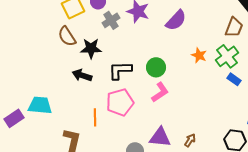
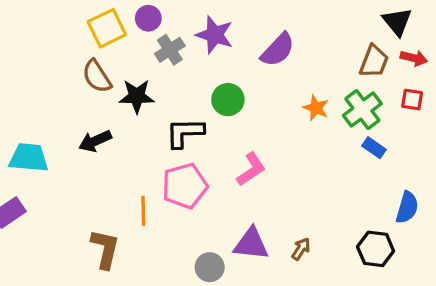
green circle: (156, 67) -> (228, 100), moved
black arrow: (82, 75) -> (95, 141), moved, turned -42
cyan trapezoid: (40, 105) -> (29, 158), moved

